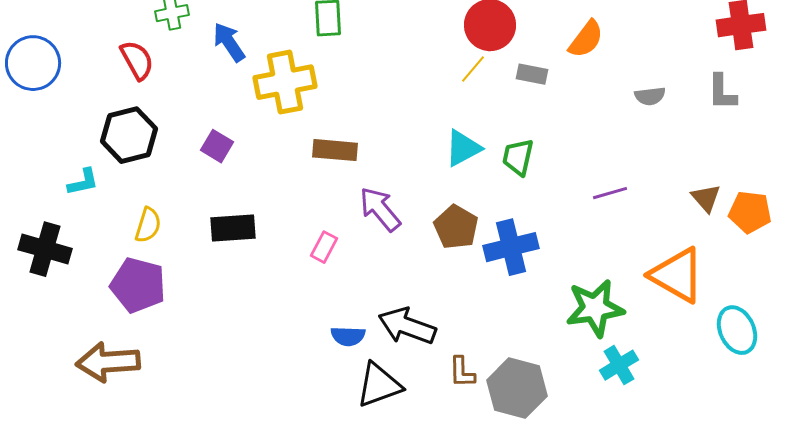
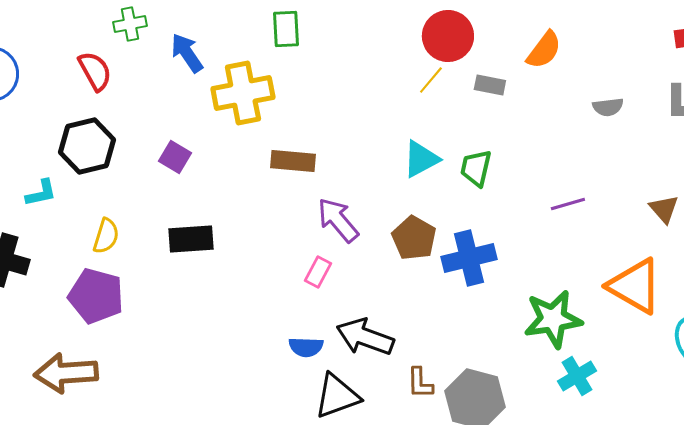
pink rectangle: (324, 247) -> (318, 272), moved

